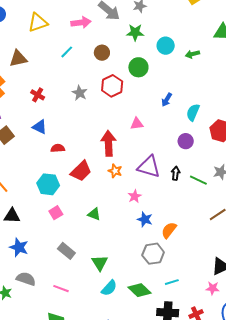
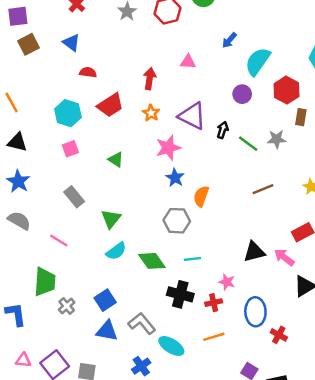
cyan semicircle: (193, 112) -> (258, 61), size x1.4
red arrow: (109, 143) -> (150, 79), size x0.7
pink star: (135, 196) -> (168, 148), size x1.5
orange semicircle: (169, 230) -> (201, 196), turned -30
pink star: (213, 288) -> (227, 282), moved

